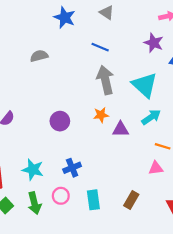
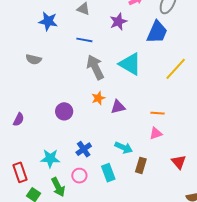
purple star: (154, 43) -> (118, 22), moved, turned -30
gray semicircle: (39, 56) -> (34, 59), turned -140
cyan arrow: (151, 117) -> (124, 148), moved, turned 72

